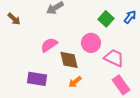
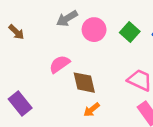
pink circle: (91, 43) -> (94, 30), moved
purple rectangle: (37, 79) -> (20, 104), moved, turned 42

